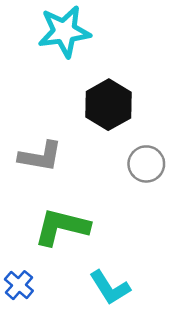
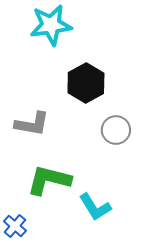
cyan L-shape: (110, 288) -> (95, 207), moved

